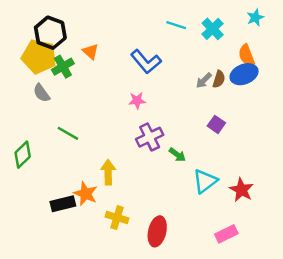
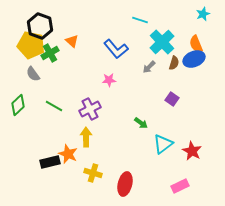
cyan cross: (213, 29) -> (162, 42), moved, size x1.4
gray arrow: (204, 80) -> (149, 67), moved
purple cross: (150, 137) -> (90, 109), moved
green diamond: (23, 155) -> (18, 105), moved

